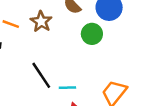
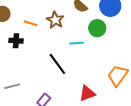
cyan line: (67, 88) -> (77, 43), moved

